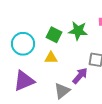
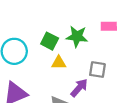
yellow triangle: (51, 58) -> (59, 63), moved

